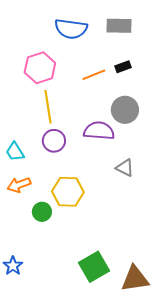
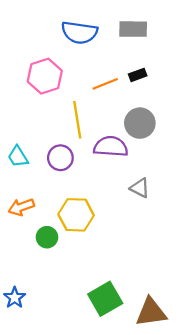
yellow line: (48, 107) -> (77, 120), moved
cyan trapezoid: (15, 152) -> (18, 157), moved

